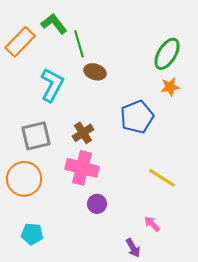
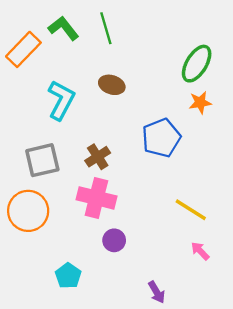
green line: (79, 44) -> (106, 28), moved
pink arrow: (152, 224) -> (200, 251), moved
cyan pentagon: (32, 234) -> (68, 276), moved, turned 30

